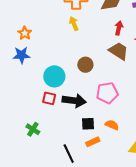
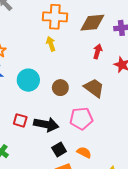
brown trapezoid: (119, 51) -> (94, 88), moved
cyan circle: (54, 76) -> (28, 80), moved
black square: (88, 124) -> (59, 150), turned -32

